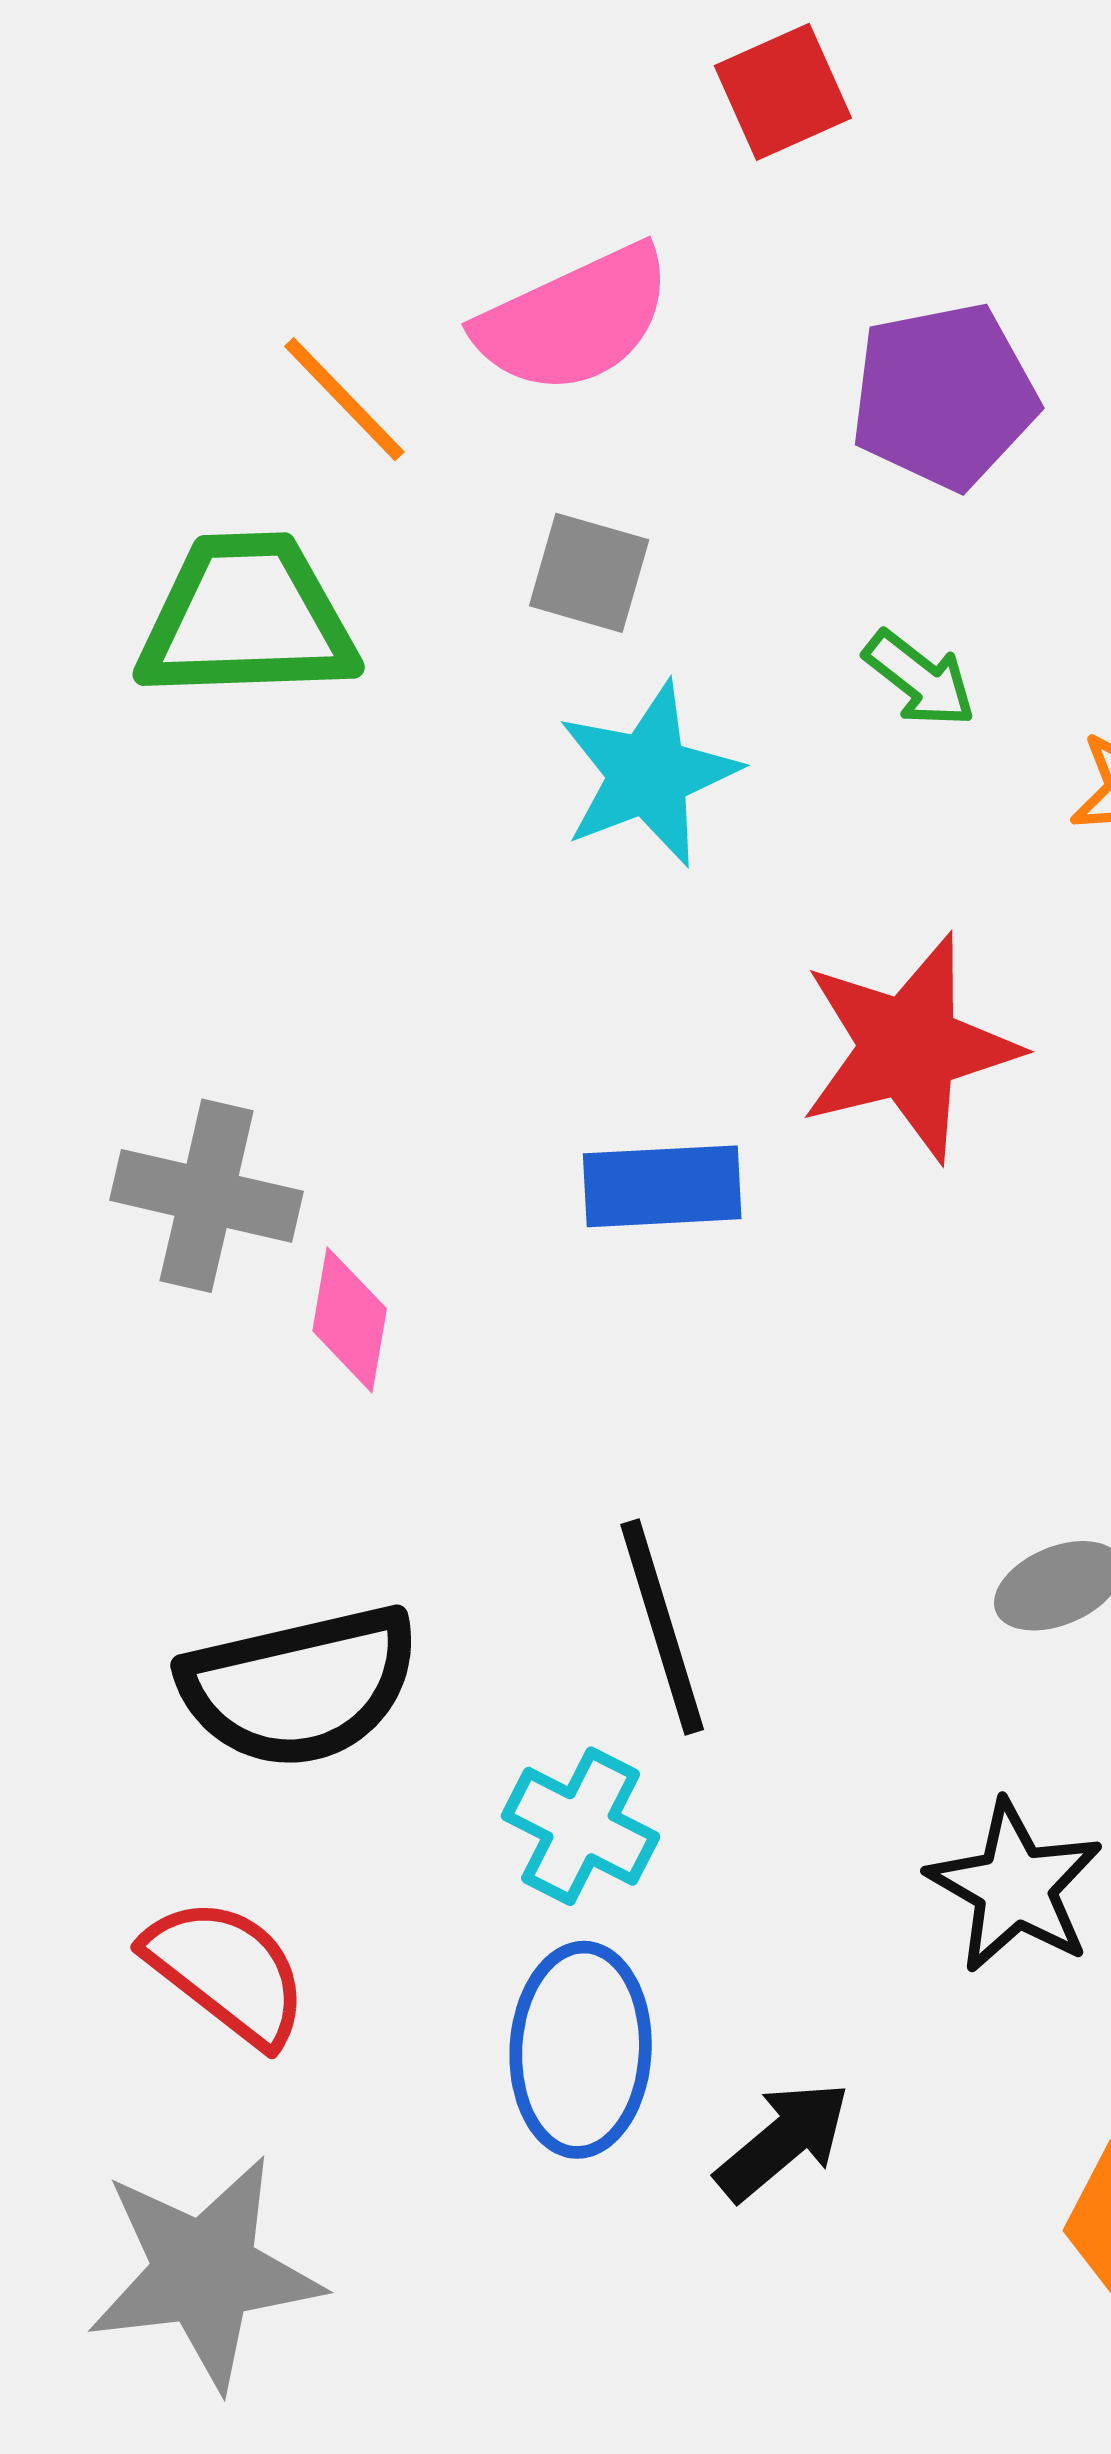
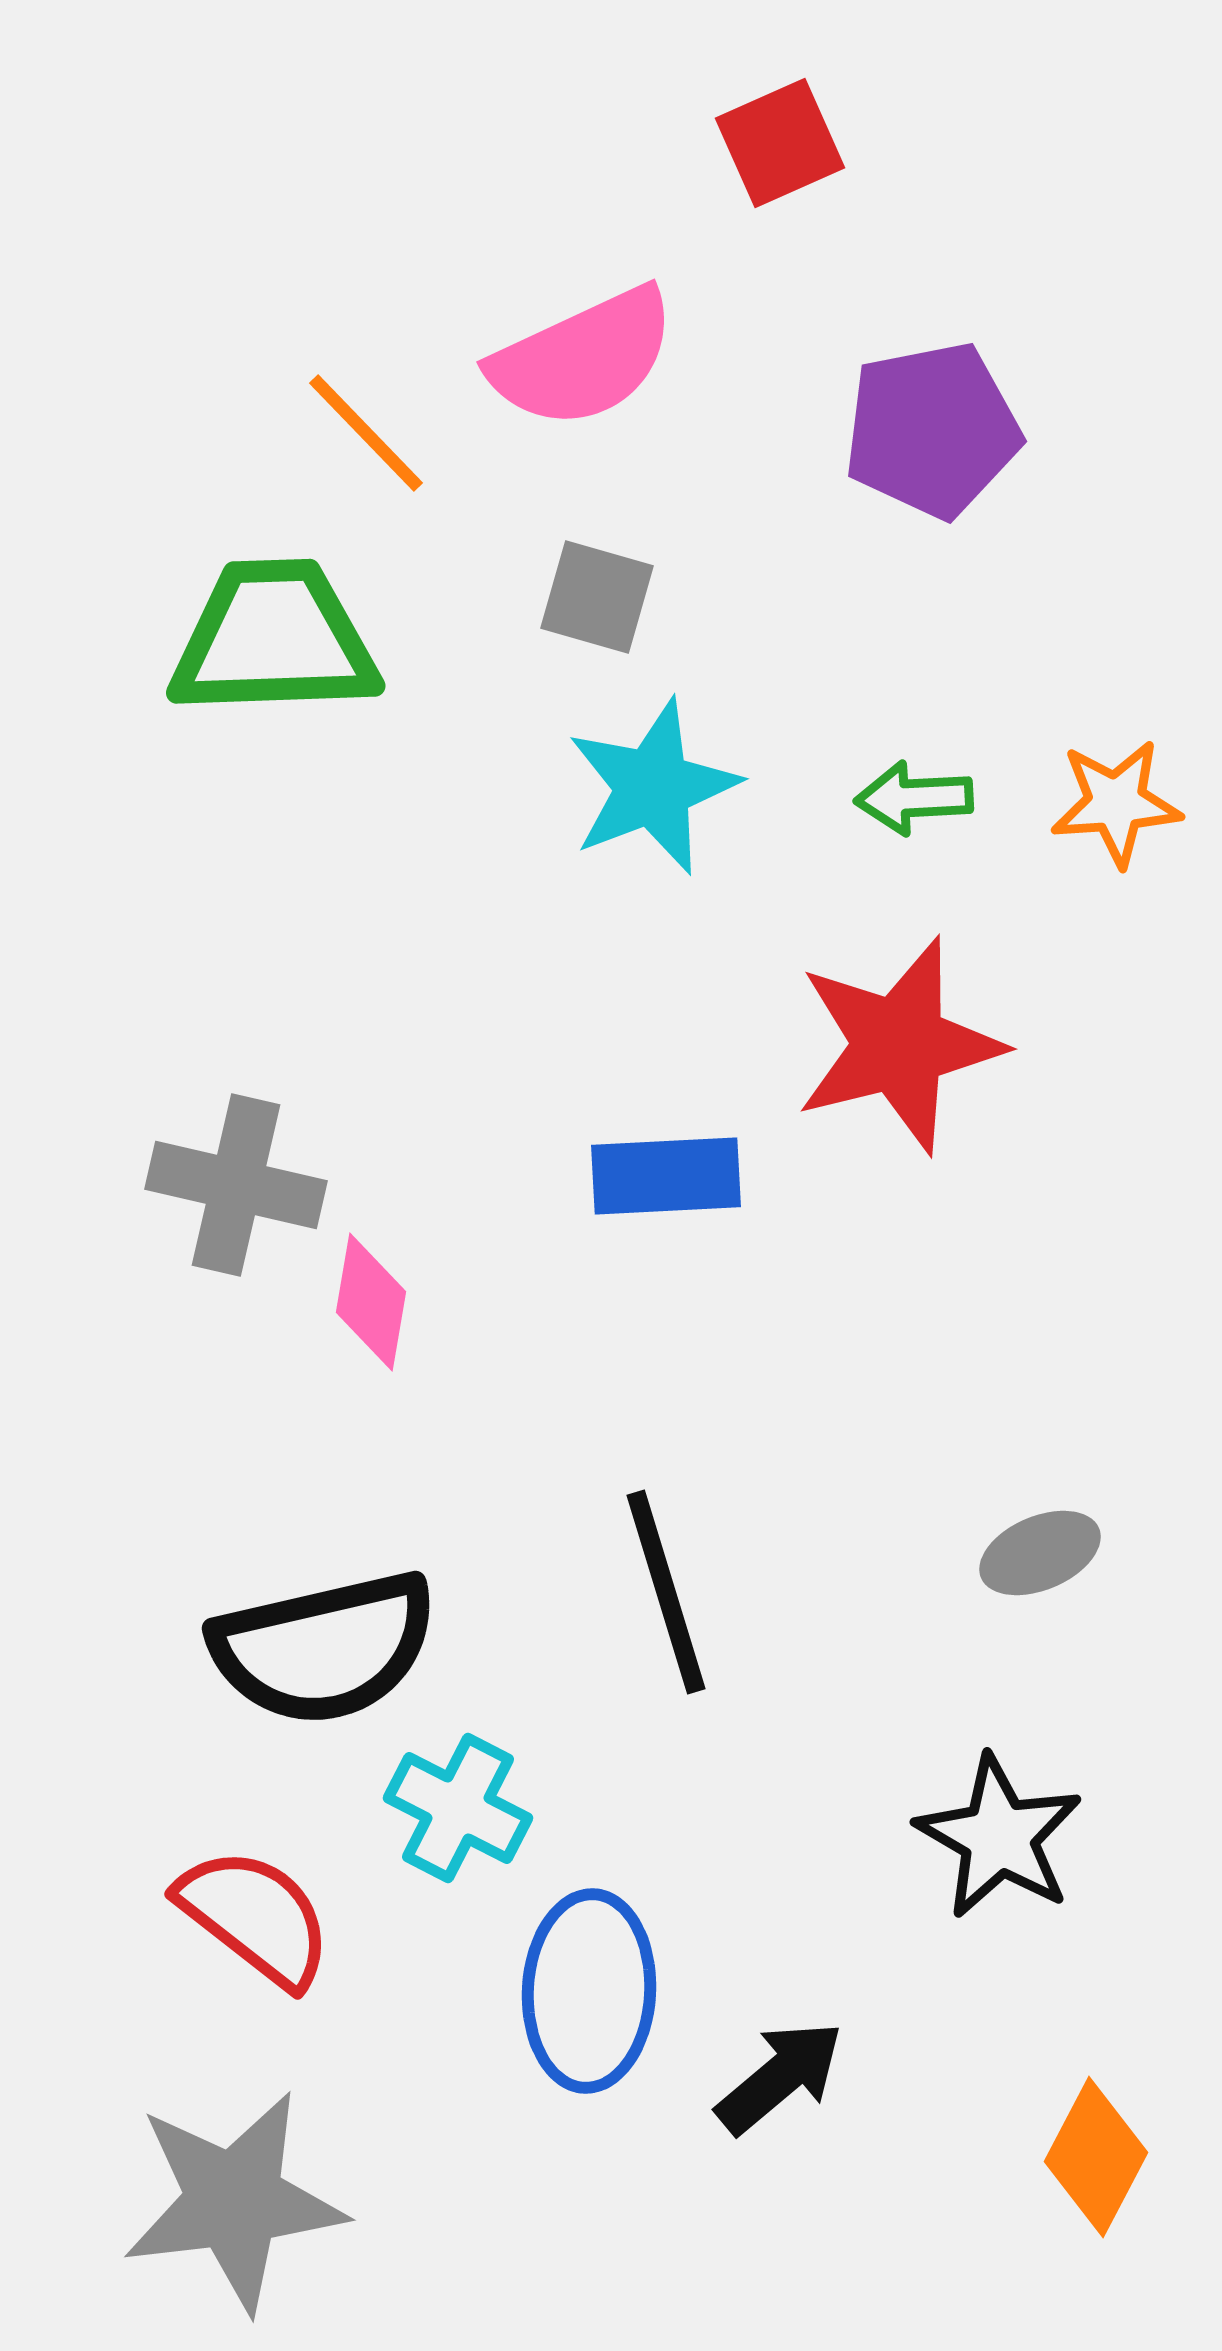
green arrow: (920, 679) -> (914, 798), moved, turned 139
cyan cross: (581, 1826) -> (458, 1808), moved

